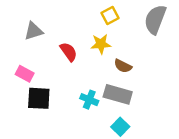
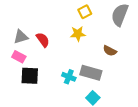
gray triangle: (34, 31) -> (21, 37), moved
red semicircle: (69, 52) -> (43, 40), moved
brown semicircle: (123, 66) -> (110, 51), moved

